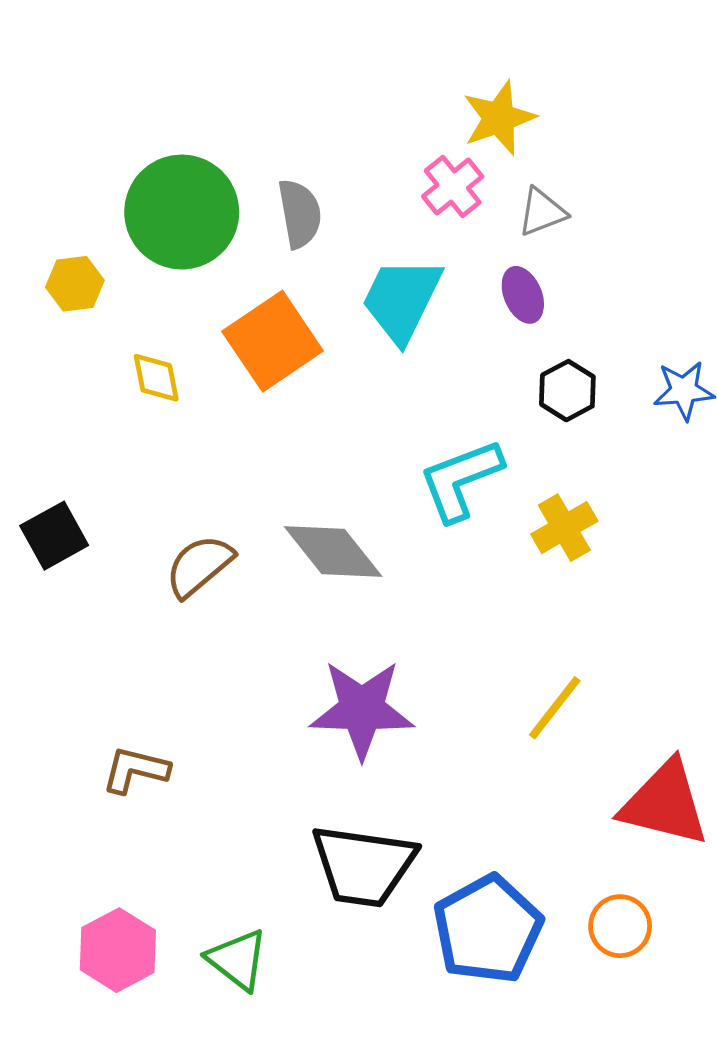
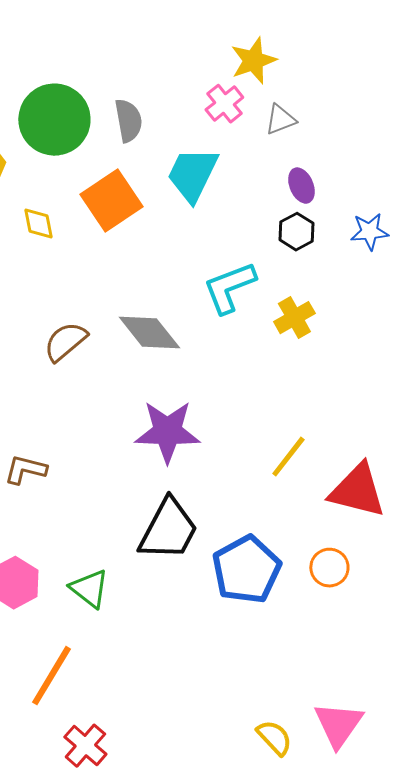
purple ellipse: (523, 295) -> (301, 186), moved
yellow line: (555, 708) -> (288, 457), moved
black trapezoid: (363, 866) -> (168, 530), turned -70

